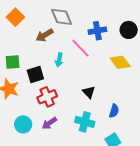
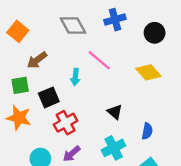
blue cross: (97, 31) -> (115, 20), moved
brown arrow: (45, 35) -> (37, 60), moved
cyan cross: (85, 122) -> (114, 148), turned -36

